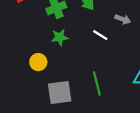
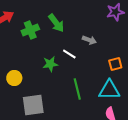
green star: (60, 37) -> (50, 64), moved
green line: (97, 83) -> (77, 89), moved

